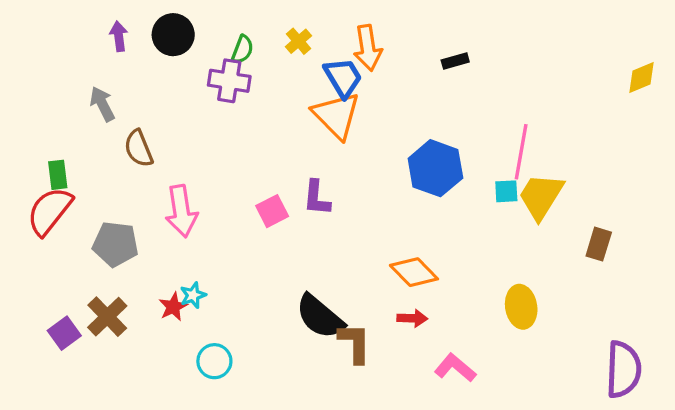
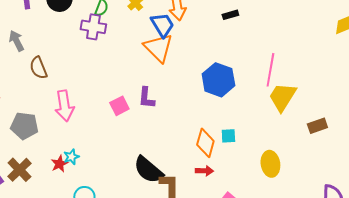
cyan square: (506, 191) -> (228, 136), moved
brown rectangle: (599, 244) -> (317, 126), turned 54
orange diamond: (414, 272) -> (205, 143), turned 60

